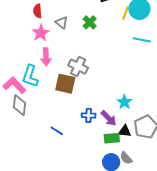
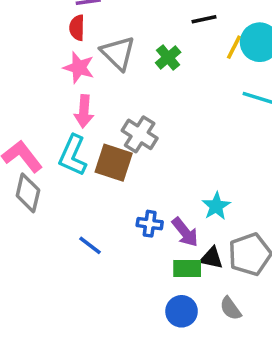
gray triangle: (62, 23) -> (118, 53), size x1.5
pink star: (41, 33) -> (79, 68), turned -30
cyan L-shape: (30, 76) -> (73, 155), moved
gray semicircle: (126, 158) -> (230, 308), moved

